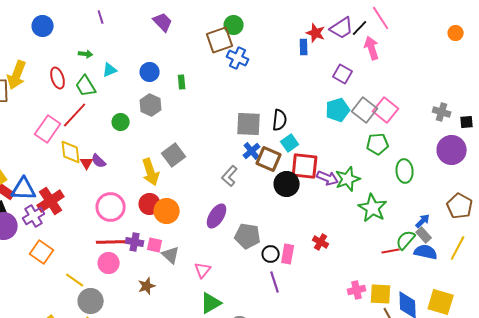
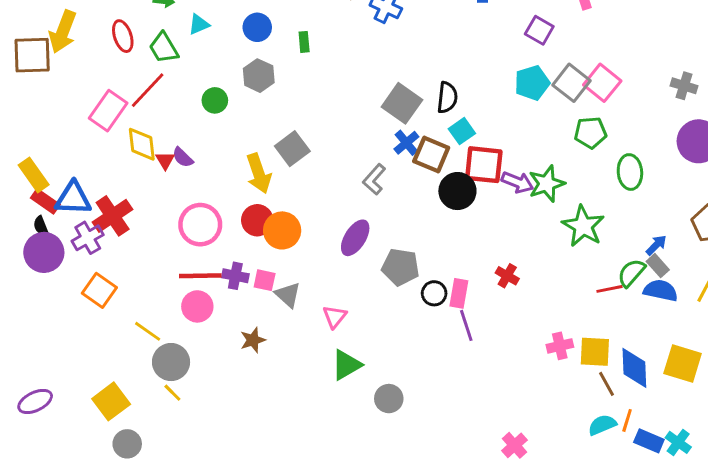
gray square: (249, 124) -> (402, 103), turned 32
purple line: (275, 282) -> (466, 325), moved

